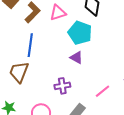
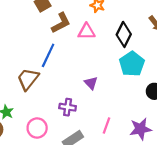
cyan pentagon: (80, 33) -> (132, 64), moved
pink line: (103, 91) -> (107, 125), turned -49

